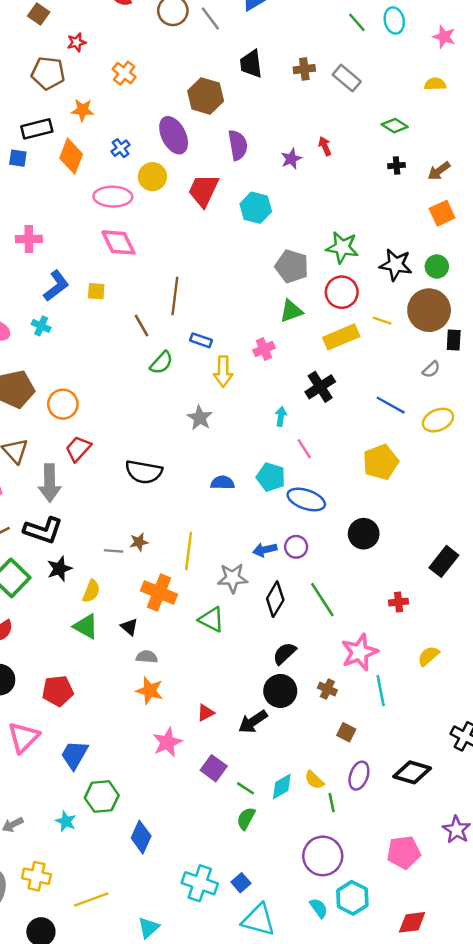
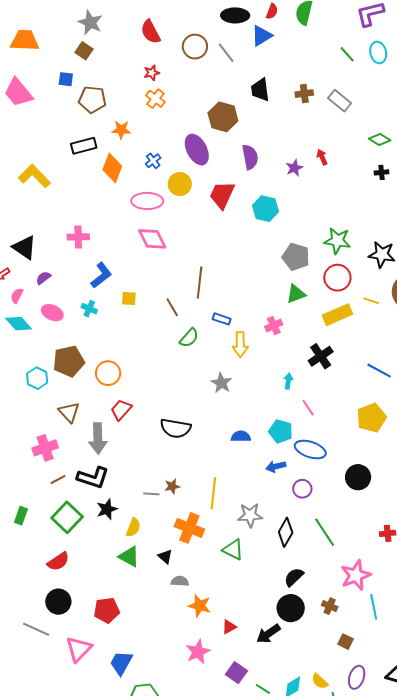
red star: (77, 42) -> (152, 73), moved
blue square: (18, 158) -> (66, 79), moved
yellow square: (96, 291) -> (129, 299), moved
blue arrow: (265, 550) -> (276, 466), moved
orange star: (150, 691) -> (200, 606), moved

